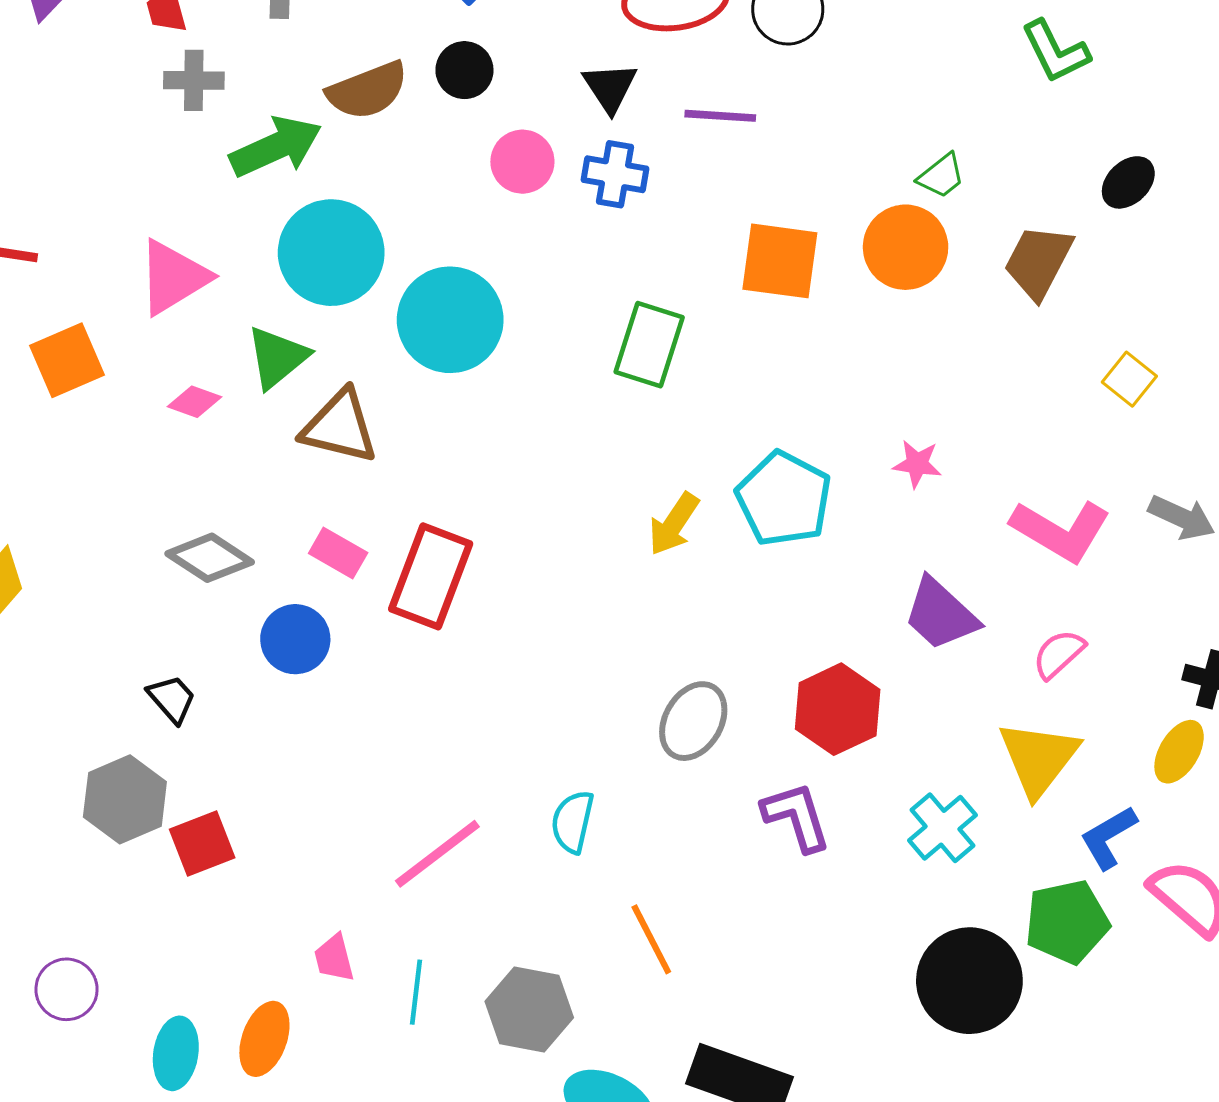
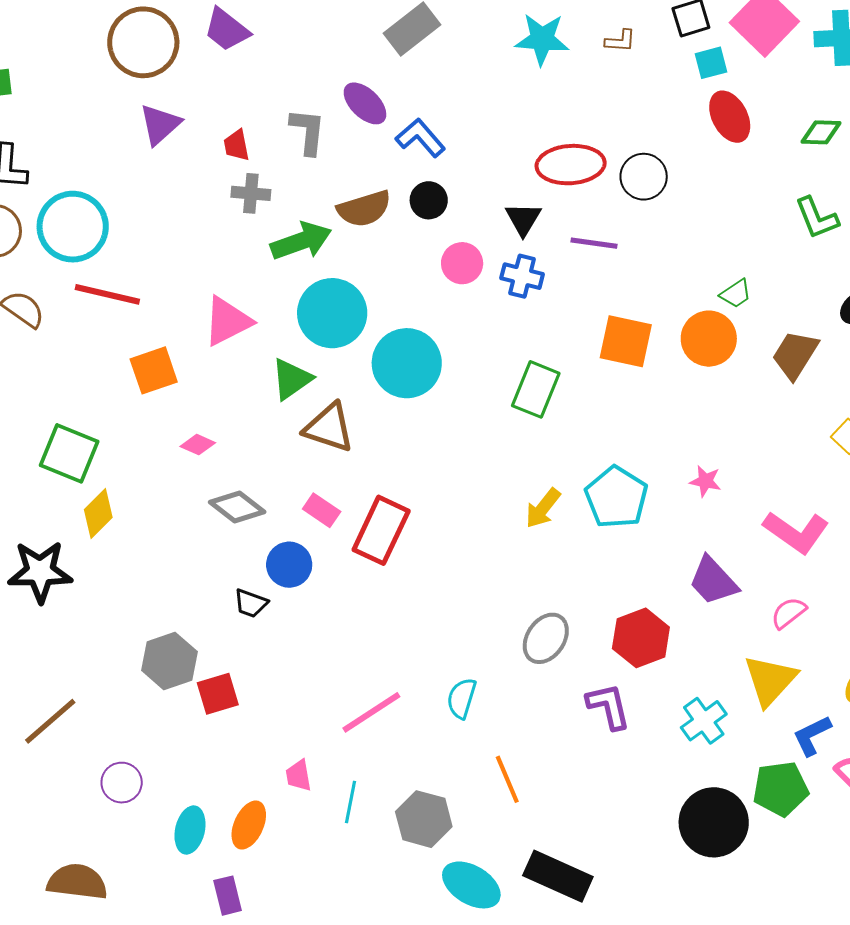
pink diamond: (195, 402) -> (198, 445), moved
black trapezoid: (172, 699) -> (251, 603), moved, turned 147

